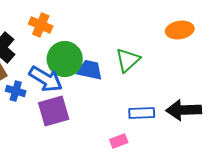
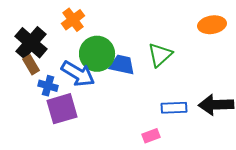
orange cross: (41, 25) -> (73, 20), turned 30
purple square: (54, 111) -> (62, 109), moved

